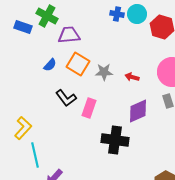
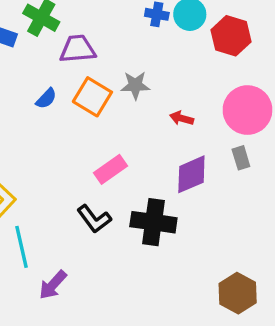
gray star: (104, 72) -> (135, 85), moved
black L-shape: (66, 98) -> (94, 219), moved
pink rectangle: (89, 108) -> (111, 169), turned 36

